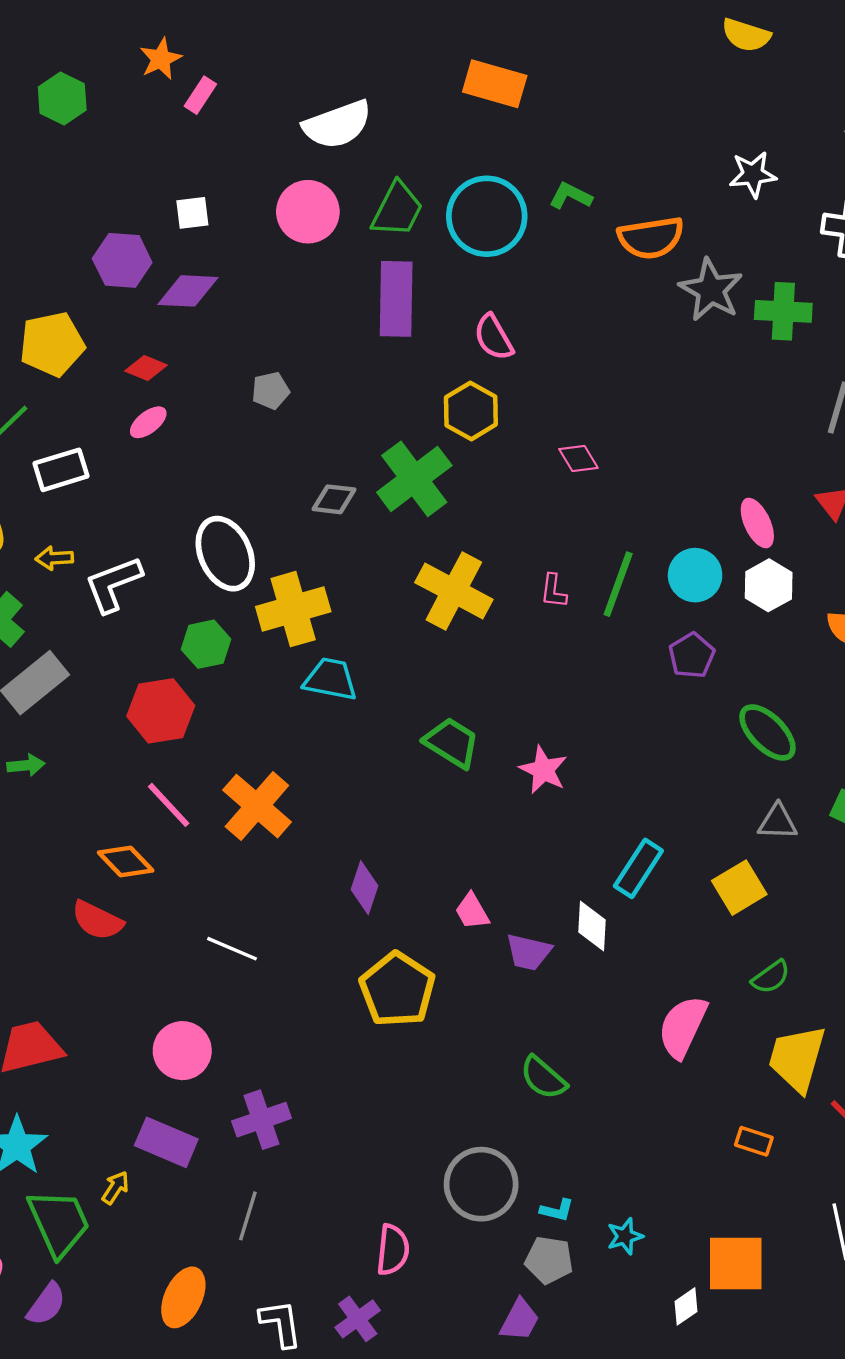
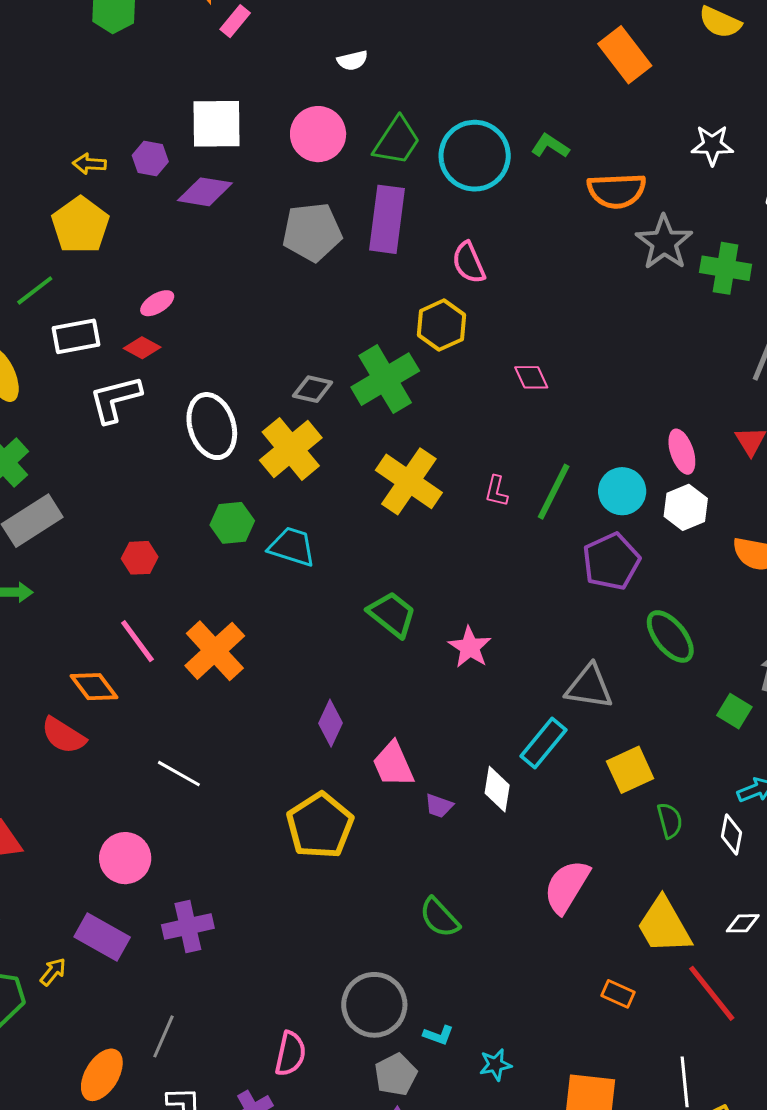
orange rectangle: (495, 84) -> (625, 55), moved, turned 30
white semicircle: (337, 125) -> (352, 60), size x0.5
white square: (192, 213) -> (217, 124), size x1.8
purple hexagon: (122, 260) -> (150, 159), size x0.7
yellow pentagon: (52, 344) -> (80, 225), turned -30
red diamond: (146, 368) -> (142, 348), moved
gray pentagon: (271, 391) -> (312, 232), moved, size x1.8
yellow arrow: (54, 558) -> (89, 164), moved
white L-shape: (113, 584) -> (115, 399), moved
yellow cross: (293, 609) -> (291, 449), moved, turned -30
green hexagon: (206, 644) -> (232, 523), moved
purple pentagon: (692, 655) -> (611, 561), size x1.4
red hexagon: (161, 711) -> (140, 558), size x0.6
gray triangle: (778, 822) -> (589, 687), moved, size x1.4
purple diamond: (364, 888) -> (330, 723), moved
pink trapezoid: (472, 911) -> (393, 764), size x1.4
purple trapezoid: (529, 952) -> (439, 806), size x0.7
green semicircle: (771, 977) -> (670, 821), moved, turned -75
yellow trapezoid: (797, 1059) -> (664, 926), turned -52
gray line: (248, 1216) -> (163, 1036), moved
gray pentagon: (549, 1260) -> (396, 1075), moved, turned 30

